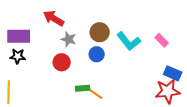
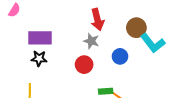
red arrow: (54, 18) -> (97, 19), moved, turned -135
brown circle: (100, 32) -> (136, 28), moved

